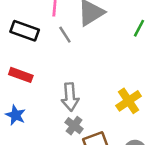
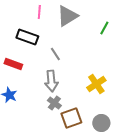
black rectangle: (25, 31) -> (27, 37), moved
gray line: (65, 35) -> (55, 54), moved

